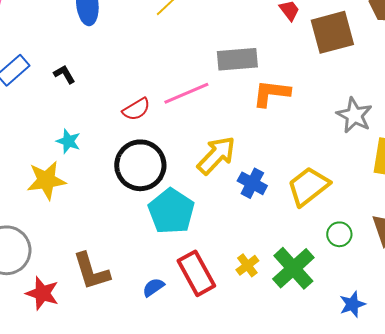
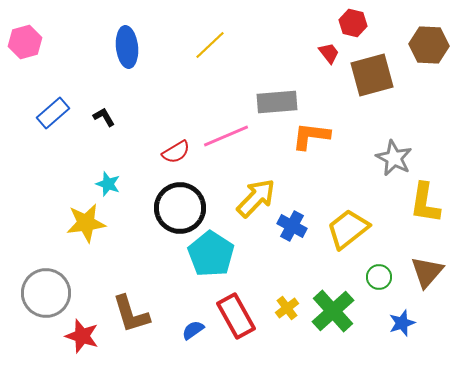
blue star: (352, 304) -> (402, 323), moved

